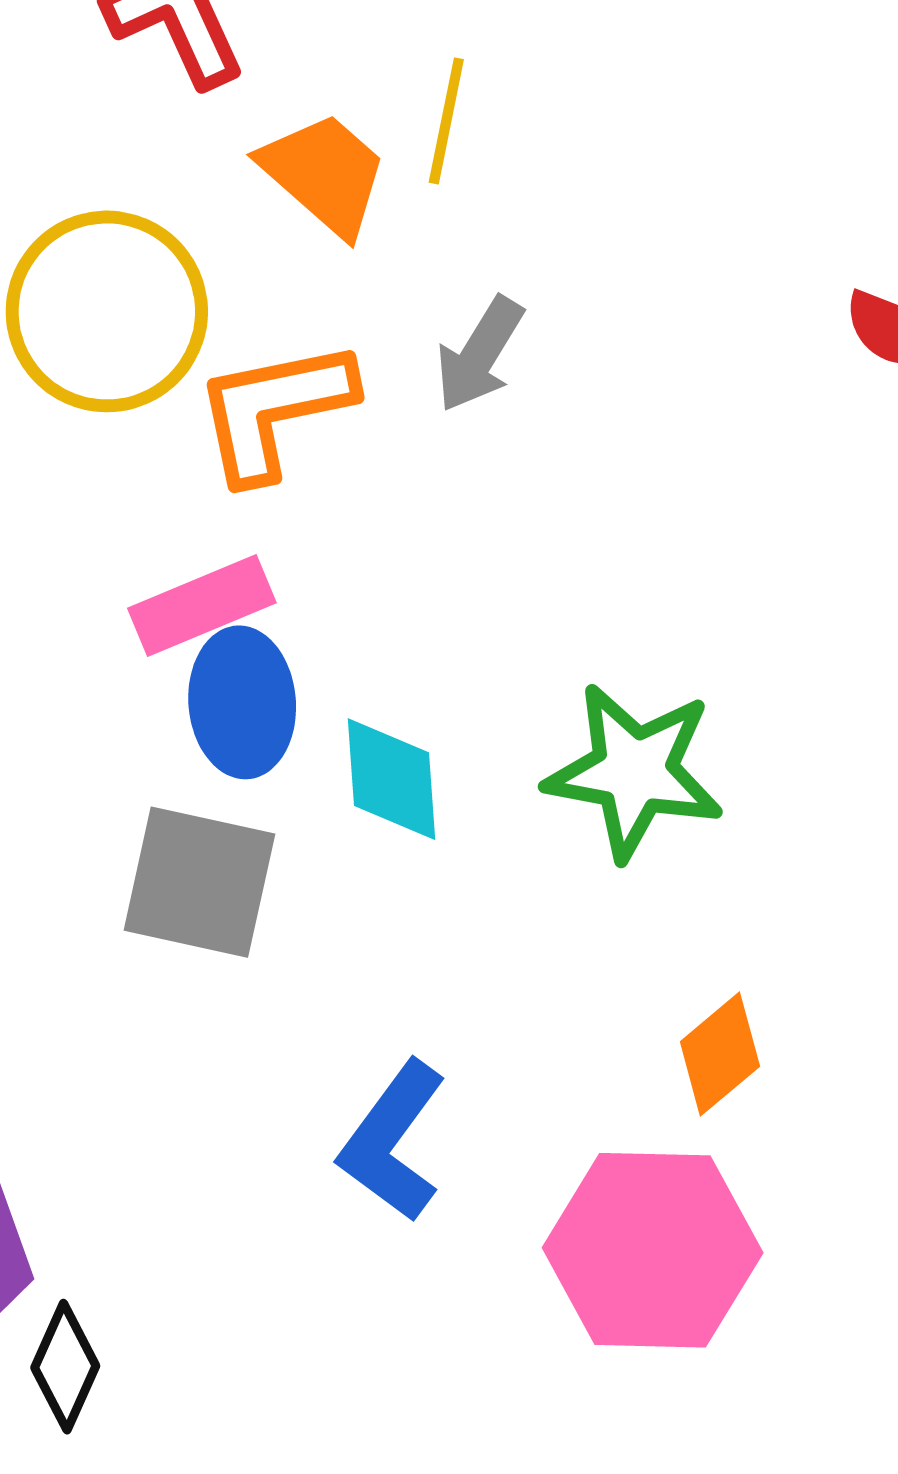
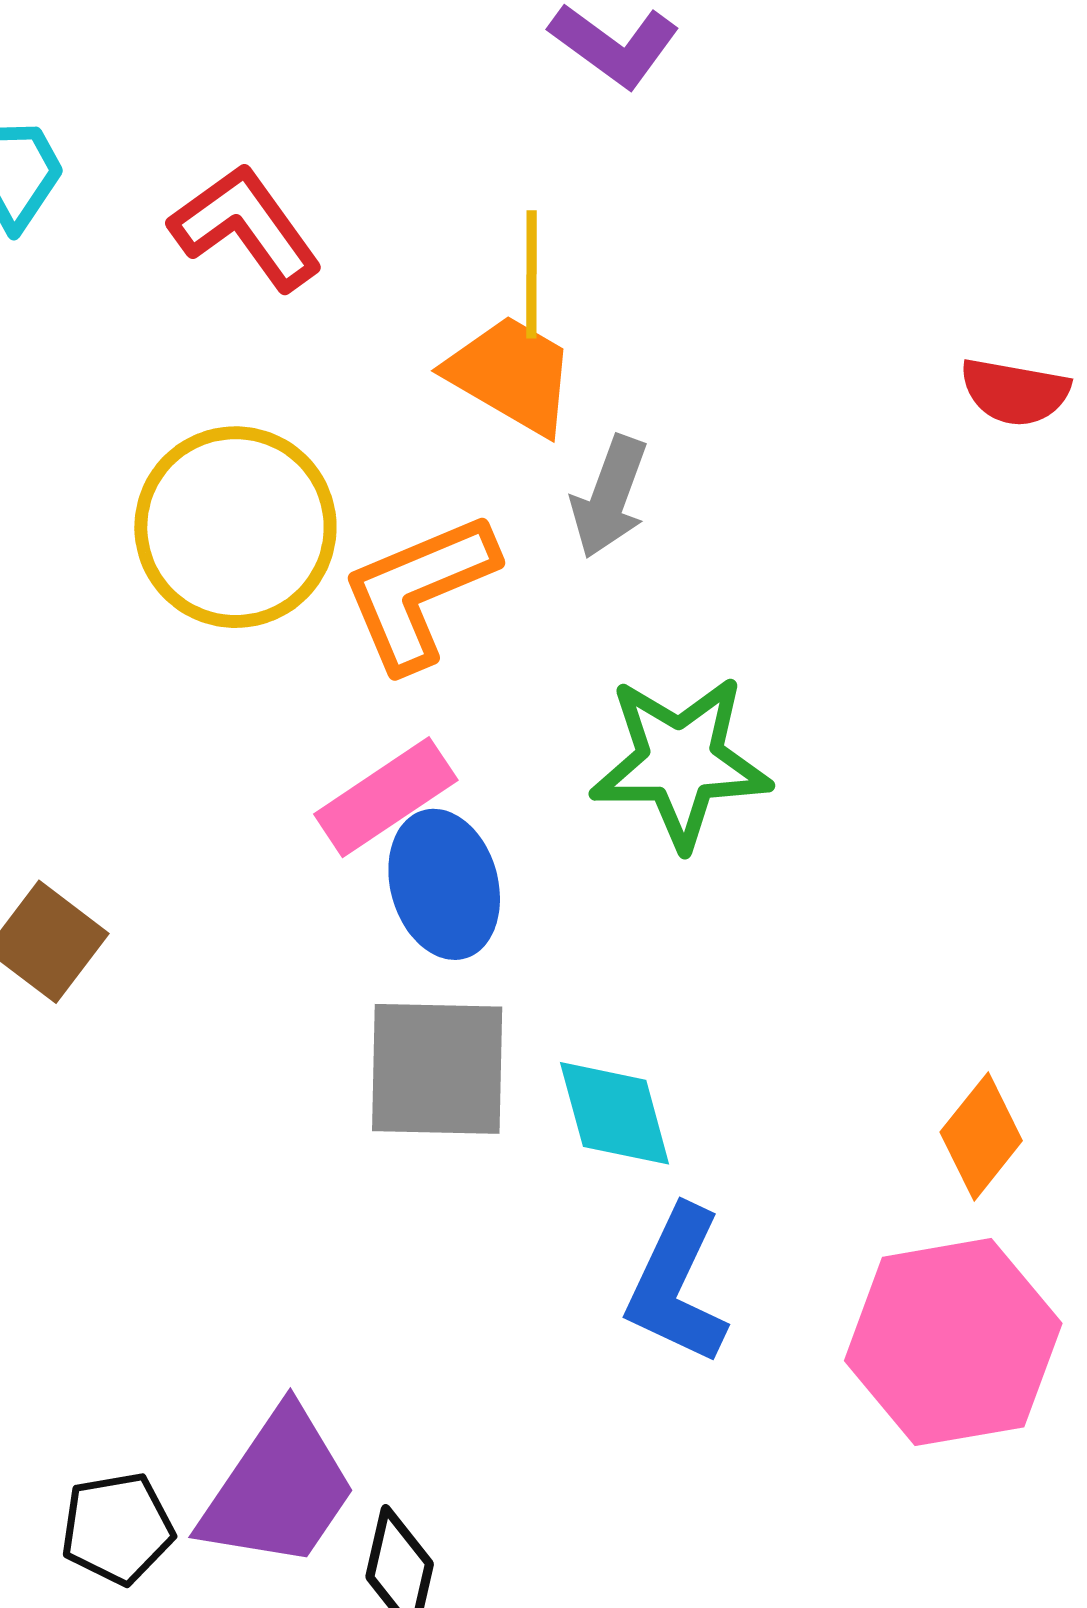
orange trapezoid: (324, 174) -> (511, 374), moved
green star: (634, 771) -> (680, 762), moved
cyan diamond: (392, 779) -> (615, 1113), moved

